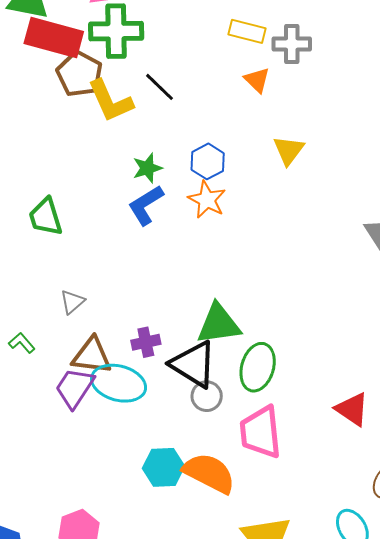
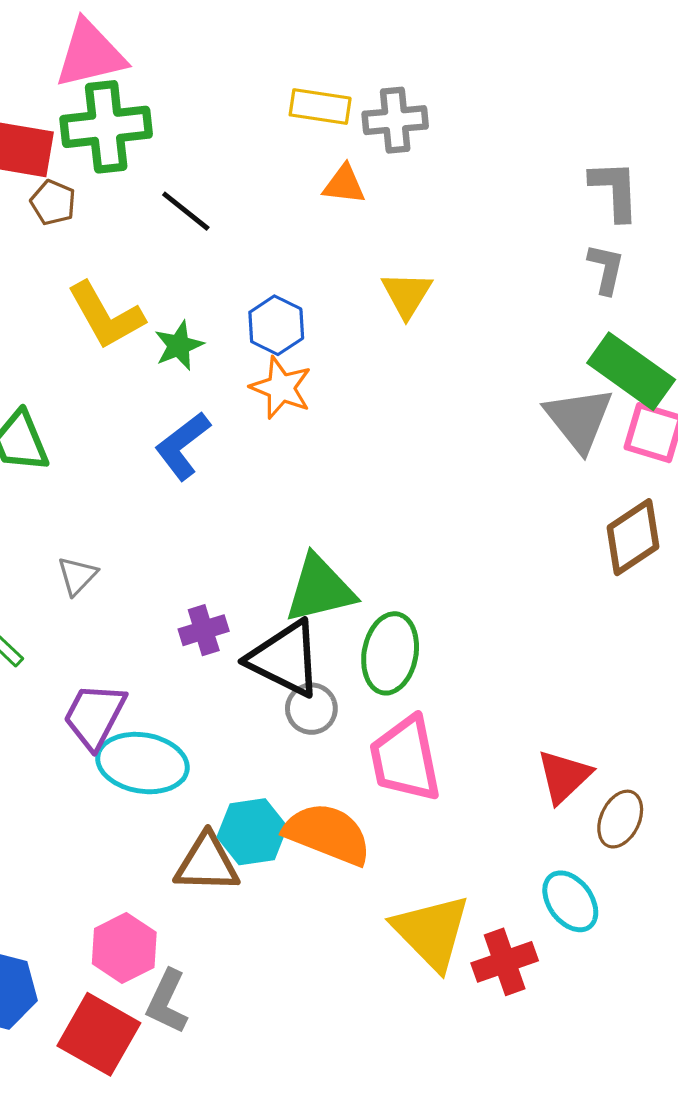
brown pentagon: (79, 74) -> (53, 202), size x0.6
orange triangle: (257, 80) -> (344, 184), turned -32
yellow L-shape: (110, 101) -> (106, 316), moved
blue L-shape: (146, 205) -> (183, 446), moved
brown triangle: (92, 356) -> (207, 863), moved
cyan ellipse: (119, 383) -> (142, 763), moved
red triangle: (352, 409) -> (564, 776), moved, turned 48

